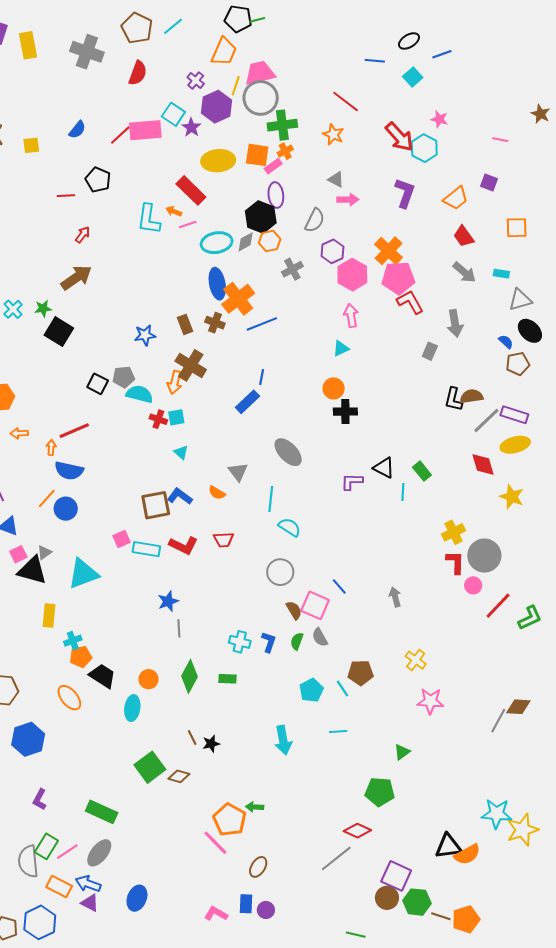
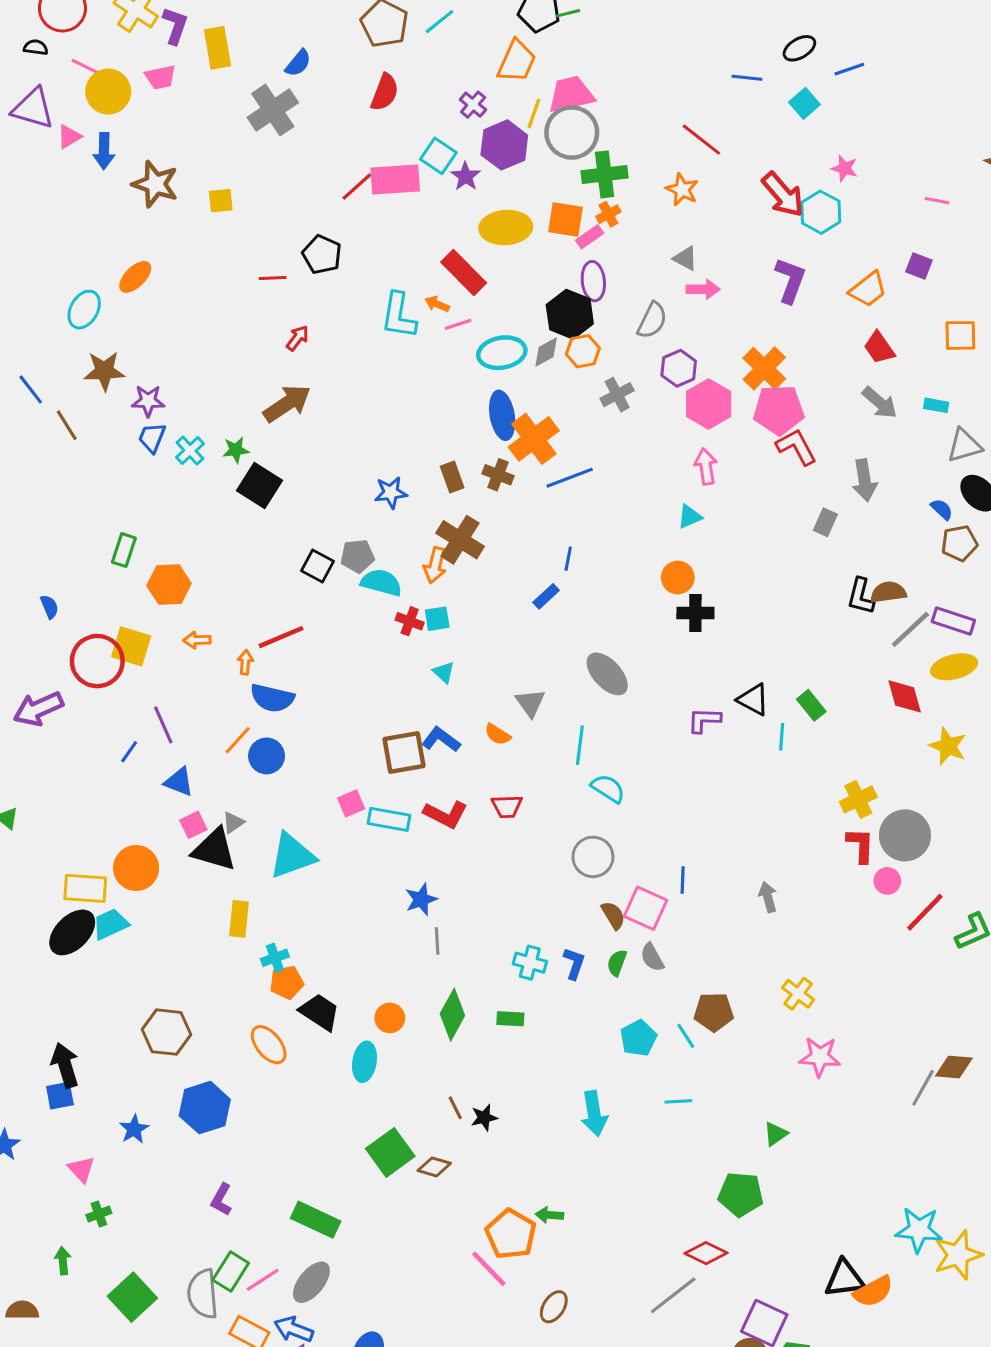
gray cross: (87, 52) -> (273, 110), moved, turned 36
blue semicircle: (77, 130) -> (298, 63), moved
blue rectangle: (247, 402) -> (546, 596), size x0.7
blue line: (339, 586) -> (683, 880), turned 42

